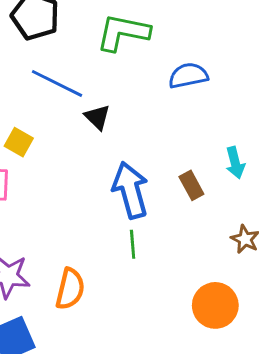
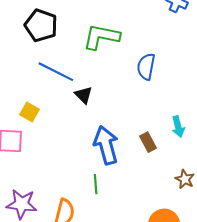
blue semicircle: (188, 76) -> (146, 67), turned -68
green line: (133, 244) -> (96, 184), moved

